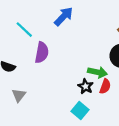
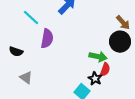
black star: (85, 86) -> (95, 79), moved
gray triangle: (19, 95) -> (26, 78), turned -32

